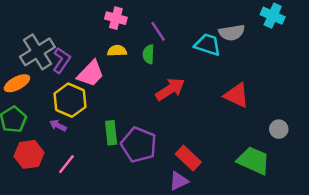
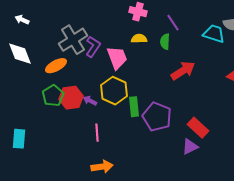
pink trapezoid: (91, 74) -> (117, 58), turned -65
yellow hexagon: (70, 100) -> (114, 91), moved
red hexagon: (29, 154) -> (71, 98), moved
pink line: (66, 164) -> (97, 133), turned -42

